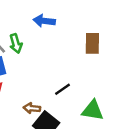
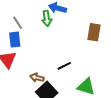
green arrow: (16, 43) -> (47, 18), moved

